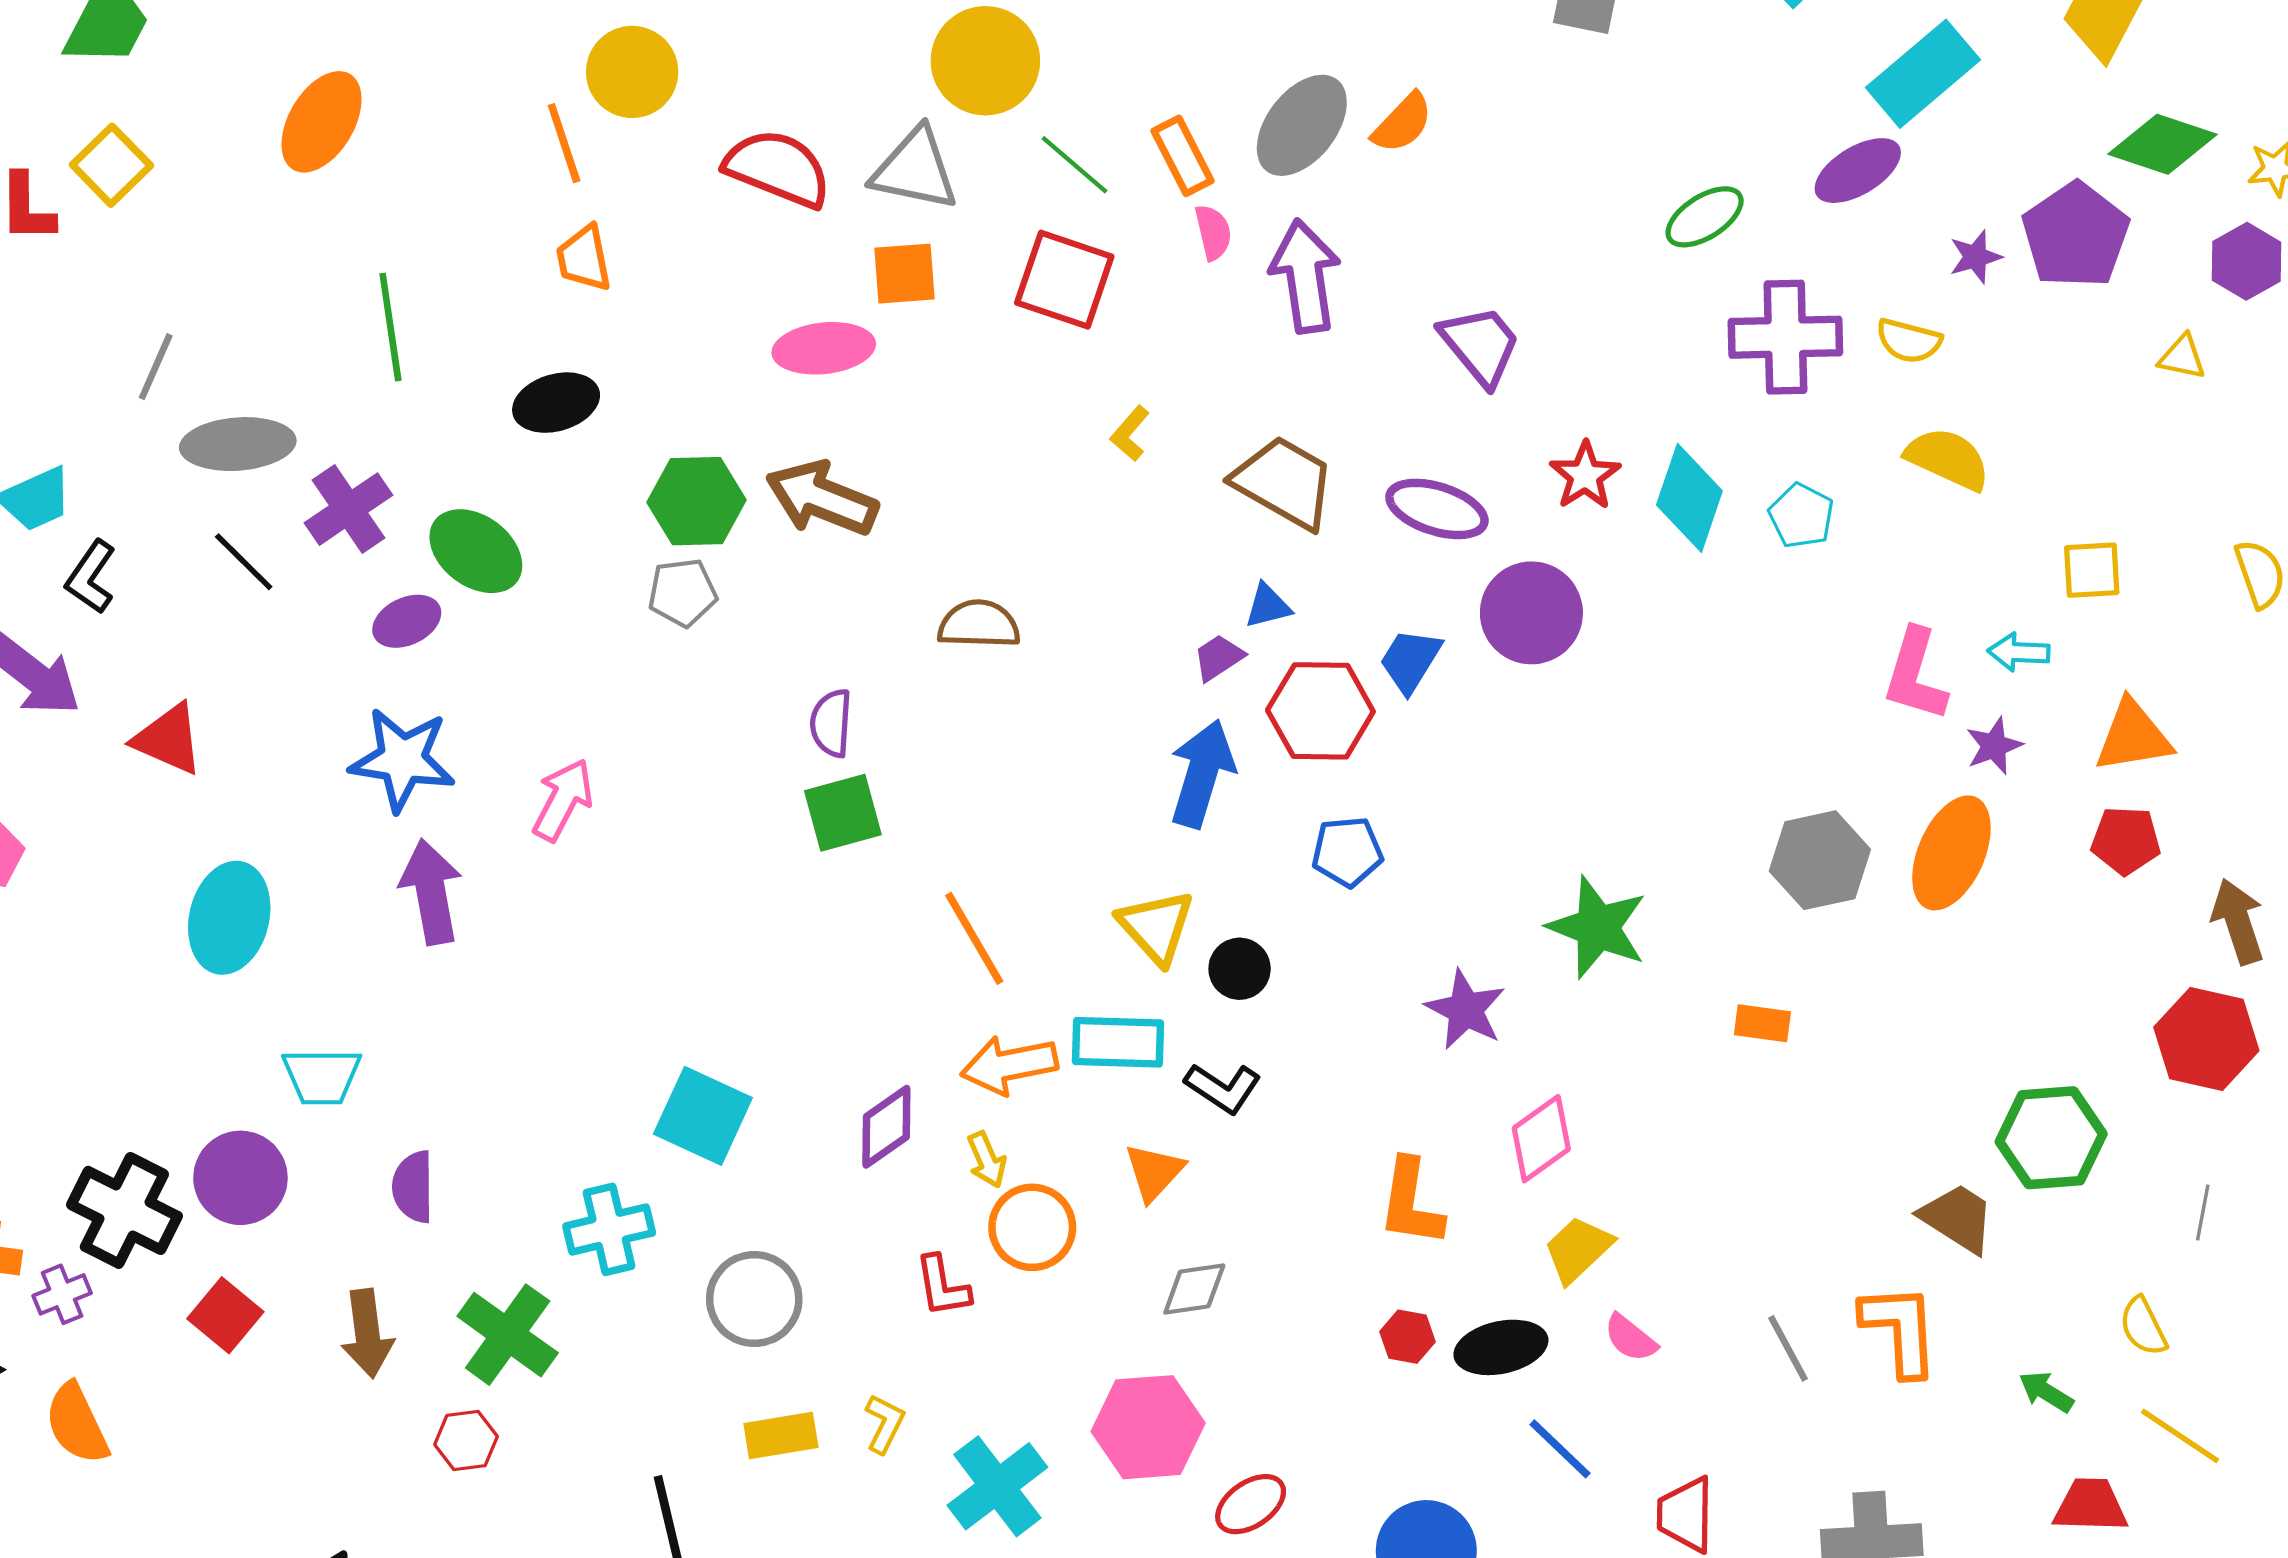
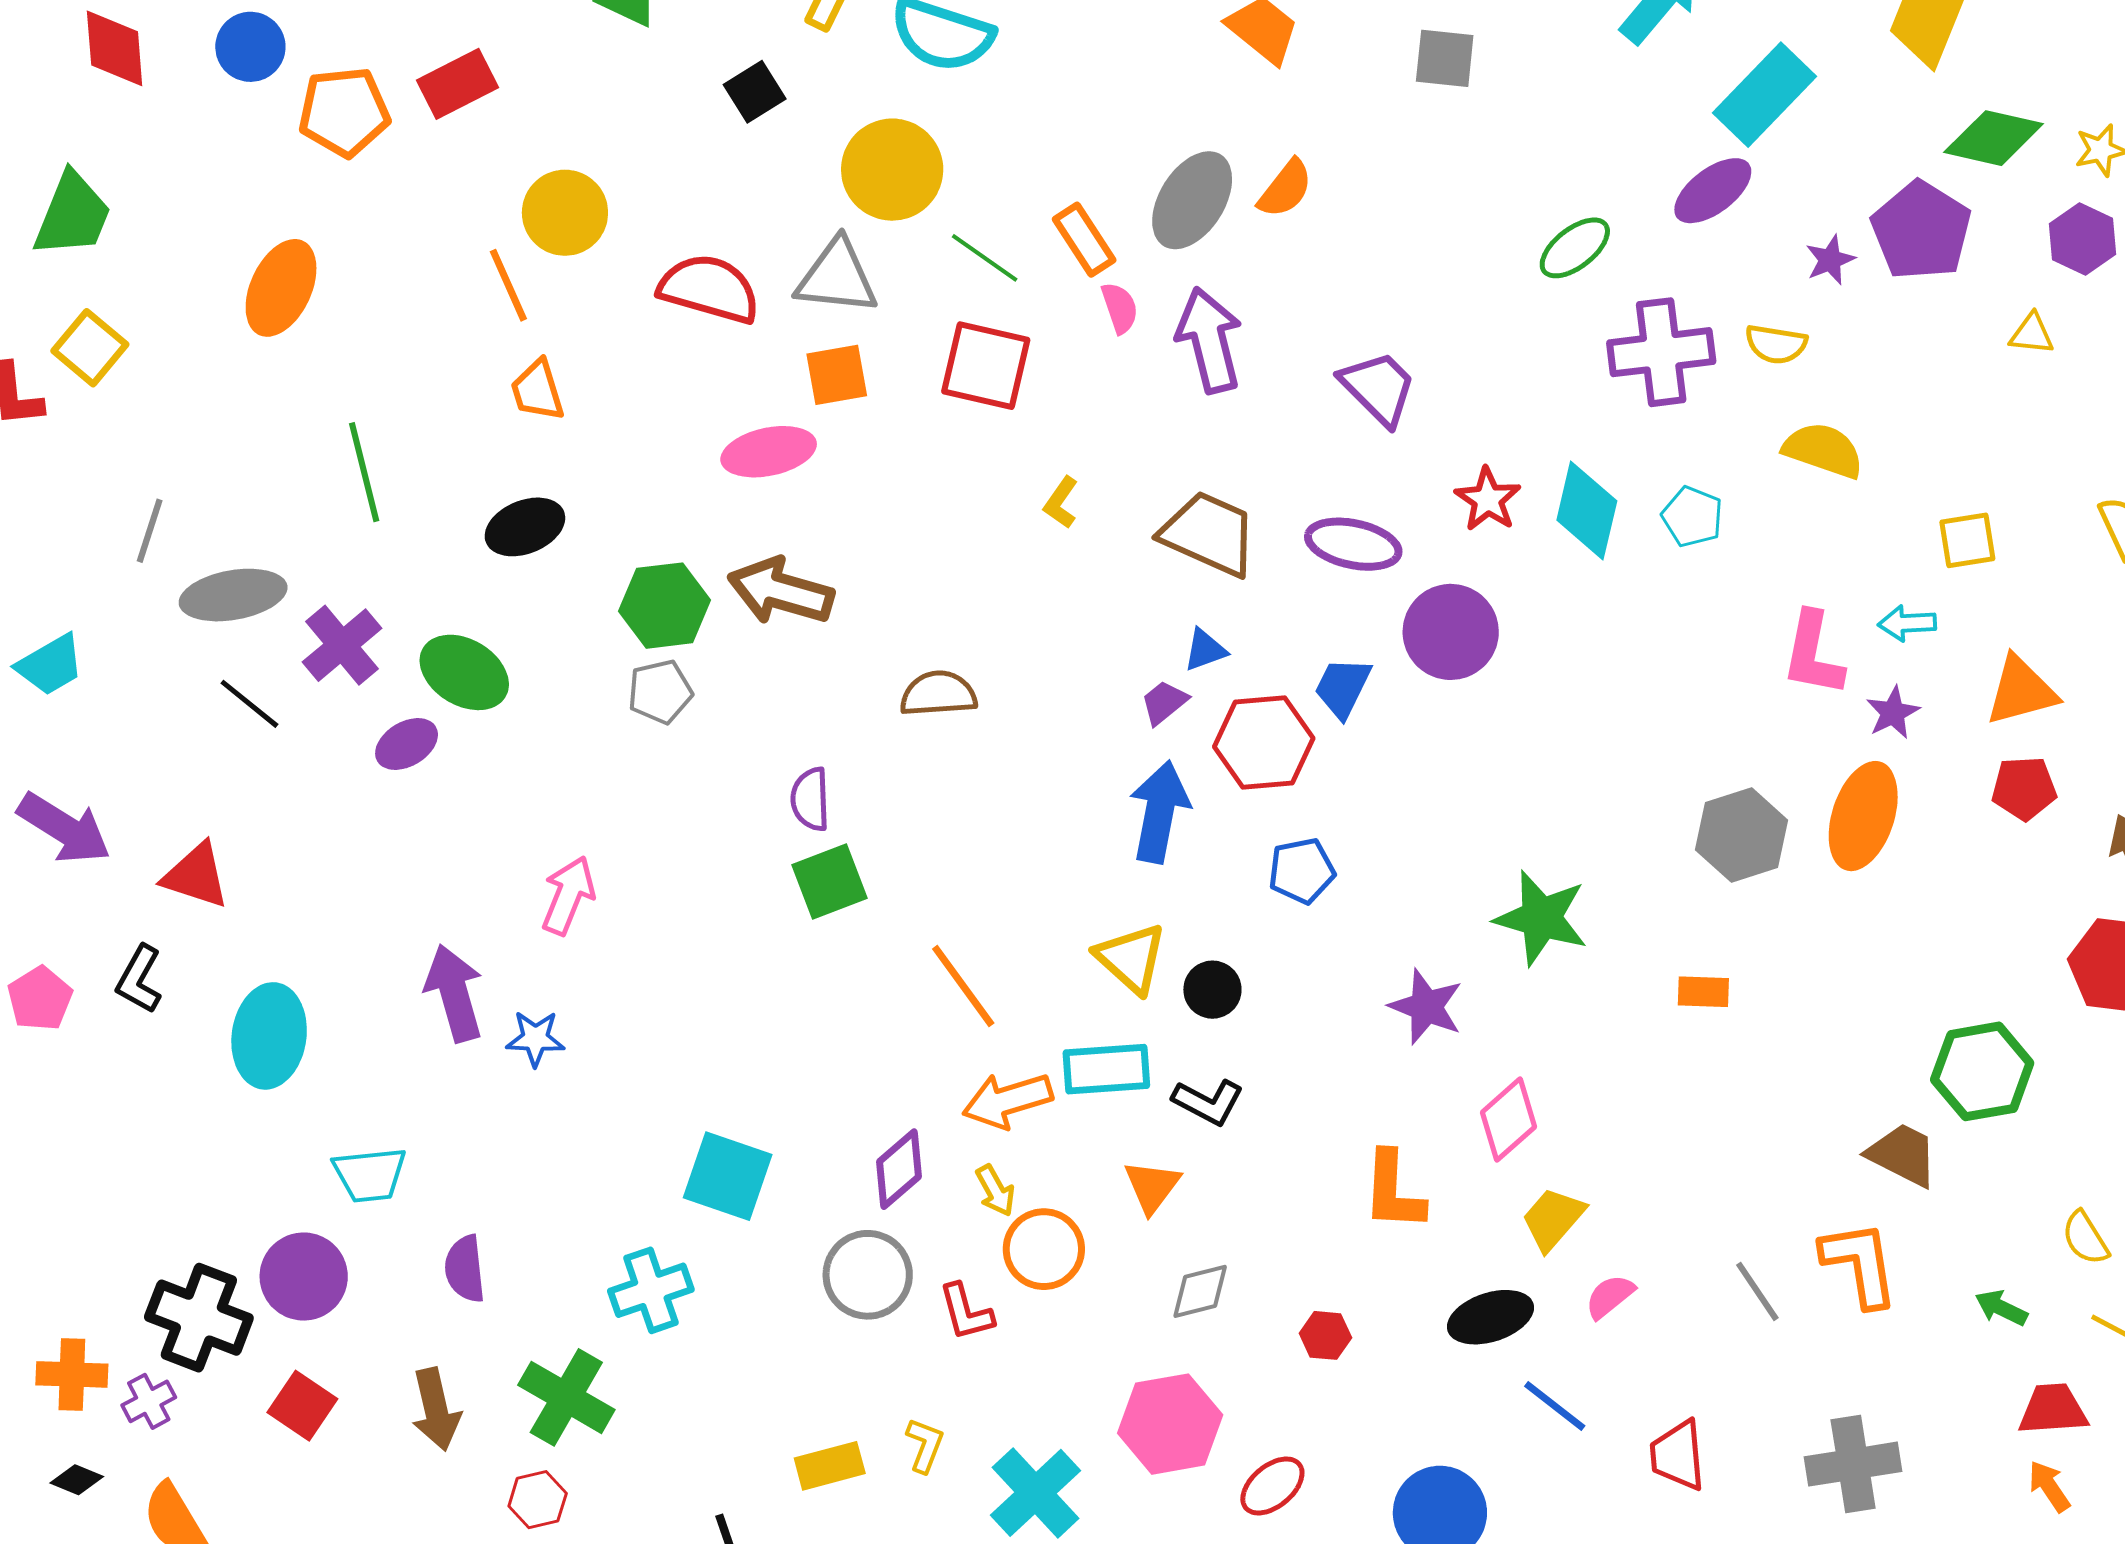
black L-shape: (91, 577) -> (139, 979), moved
blue star: (402, 760) -> (535, 1038), moved, size x0.6
gray circle: (754, 1299) -> (868, 1275), moved
red hexagon: (1407, 1337) -> (1325, 1335), moved
pink semicircle: (1630, 1338) -> (1610, 1296), turned 108

